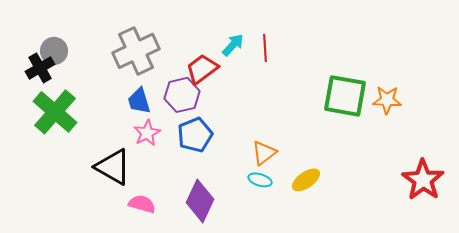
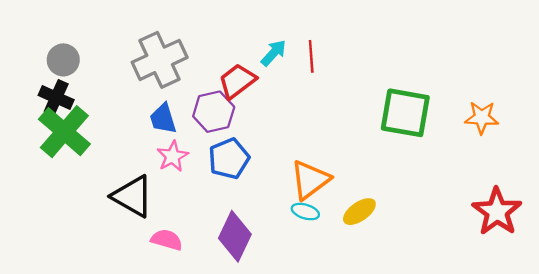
black cross: (40, 68) -> (56, 98), moved, turned -36
orange star: (387, 100) -> (482, 118), moved
orange triangle: (264, 153) -> (310, 180), size x1.4

